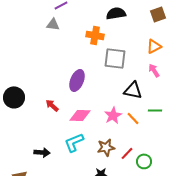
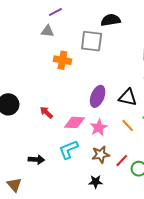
orange cross: (95, 35) -> (62, 60), moved
gray square: (115, 58) -> (92, 41), moved
purple ellipse: (77, 80) -> (98, 96), moved
pink star: (113, 115) -> (99, 127), moved

